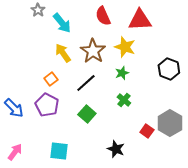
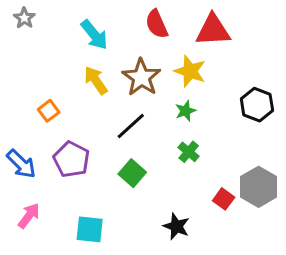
gray star: (38, 10) -> (24, 18), moved
orange square: (51, 79) -> (49, 111), moved
pink arrow: (15, 152) -> (29, 216), moved

